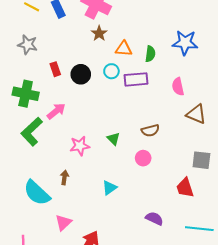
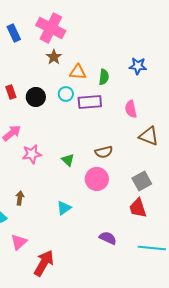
blue star: (185, 43) -> (138, 66), size x0.7
pink star: (80, 146) -> (32, 154), moved
pink circle: (143, 158) -> (97, 179), size x1.5
gray square: (201, 160) -> (142, 181), moved, turned -36

